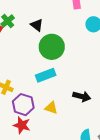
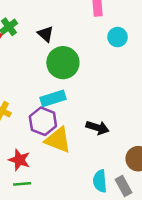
purple hexagon: (23, 105) -> (43, 121), moved
yellow triangle: (51, 108) -> (58, 140), size x1.6

